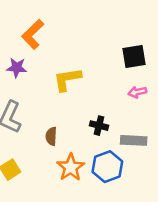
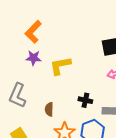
purple star: (17, 68) -> (33, 58), moved

